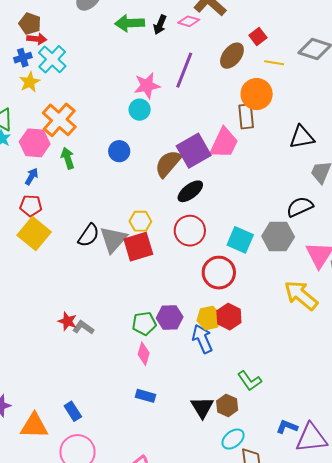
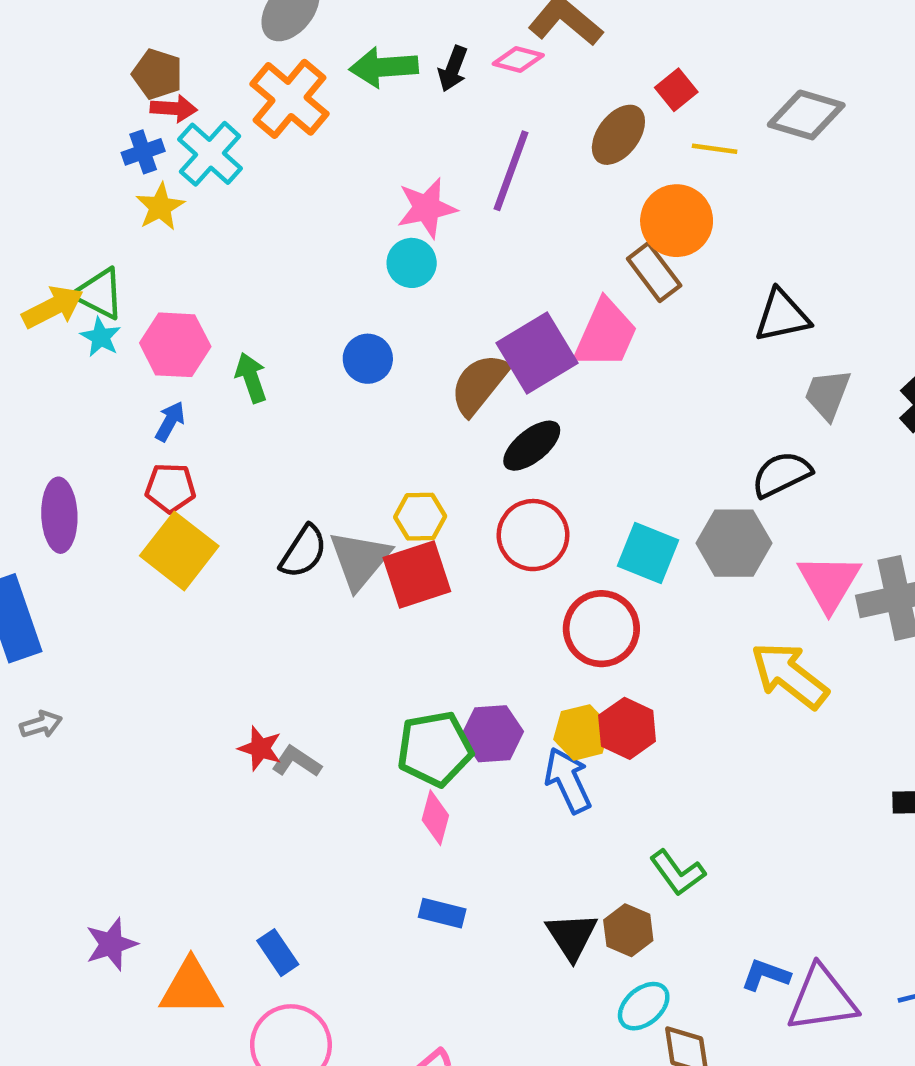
brown rectangle: (246, 116) -> (654, 272), turned -30
orange cross: (59, 120) -> (290, 99), moved
green pentagon: (144, 323) -> (435, 749), size x1.4

